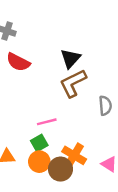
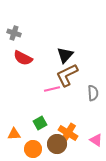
pink line: (47, 122) -> (52, 89), moved
orange circle: (39, 162) -> (33, 149), moved

